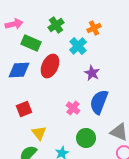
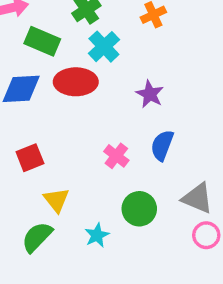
cyan cross: (78, 46) -> (104, 47), moved
red ellipse: (50, 66) -> (76, 82), turned 65
blue semicircle: (99, 102) -> (162, 145), size x0.7

